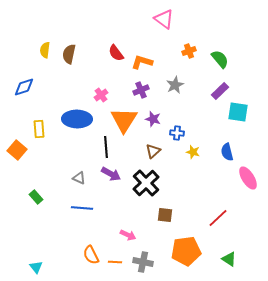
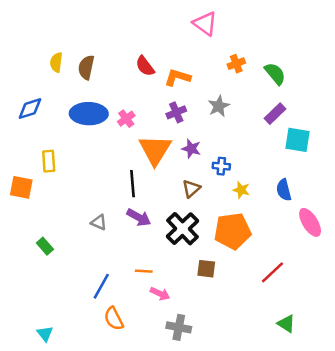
blue ellipse: (77, 119) -> (89, 114), moved
orange square: (17, 150) -> (21, 187), turned -30
blue line: (82, 208) -> (101, 286), moved, turned -65
orange pentagon: (186, 251) -> (233, 231), moved
orange line: (115, 262) -> (144, 271), moved

